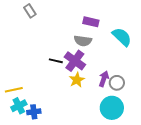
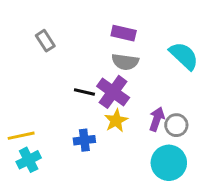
gray rectangle: (30, 11) -> (45, 41), moved
purple rectangle: (91, 22) -> (124, 33), moved
blue cross: (34, 112) -> (84, 140), moved

